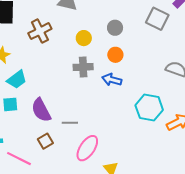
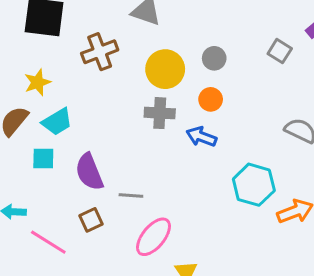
gray square: (157, 19) -> (280, 51), size x0.7
yellow circle: (84, 38) -> (165, 69), size x1.6

